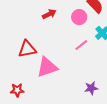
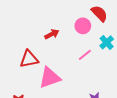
red arrow: (49, 14) -> (52, 34), moved

